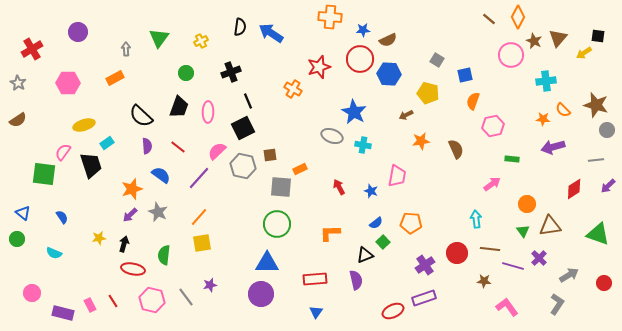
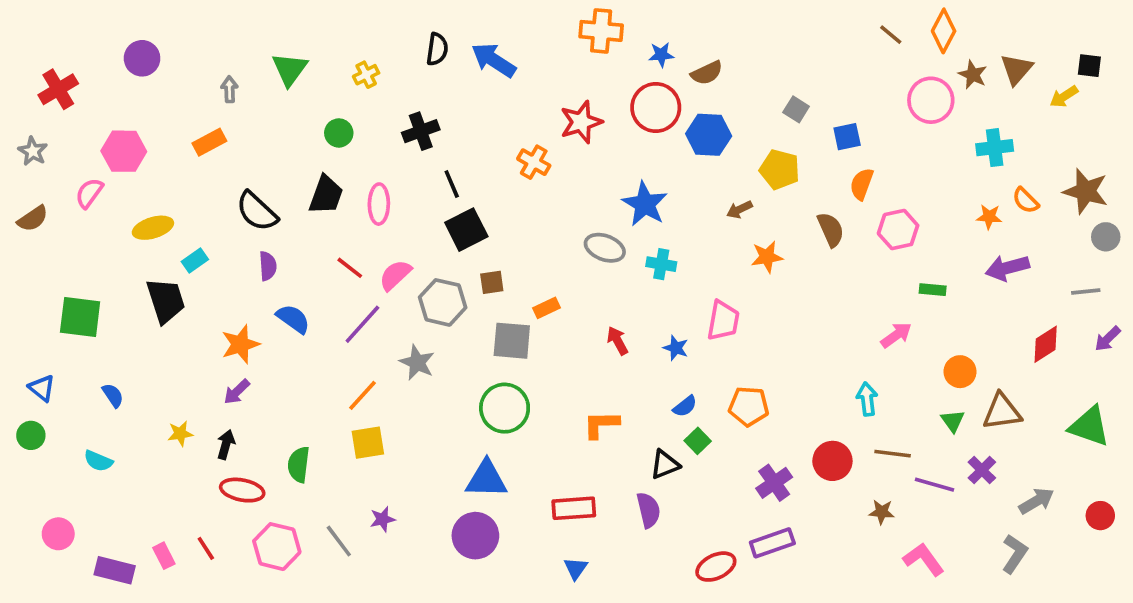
black square: (243, 128) -> (466, 230), moved
red line: (178, 147) -> (350, 268), moved
brown semicircle: (456, 149) -> (831, 230), moved
pink semicircle: (63, 152) -> (89, 193), moved
gray star: (158, 212) -> (417, 363), moved

